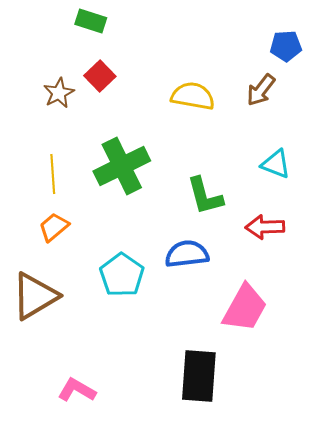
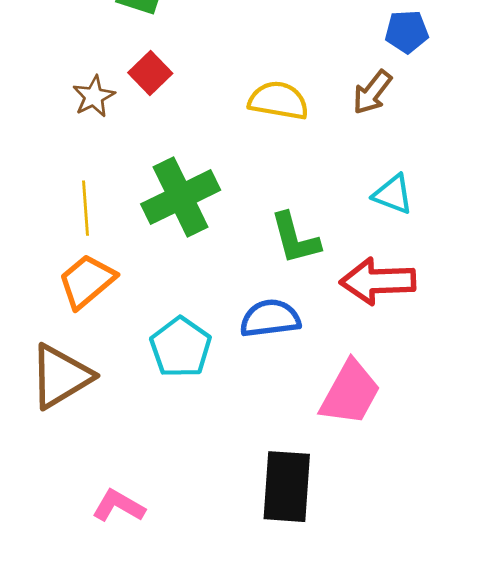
orange trapezoid: (54, 227) -> (87, 281), size x1.4
red arrow: (265, 227) -> (378, 281), size x1.4

